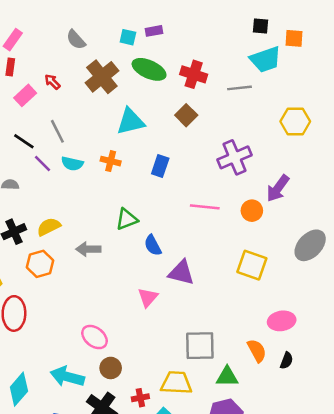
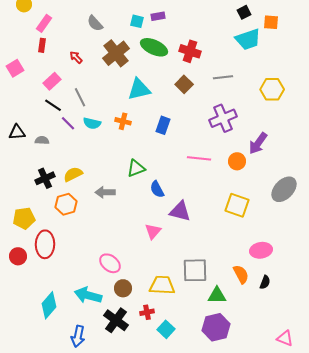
black square: (261, 26) -> (244, 12), turned -32
gray line: (239, 88) -> (223, 77), moved
pink rectangle: (25, 95) -> (52, 81), moved
yellow trapezoid: (176, 383) -> (162, 285), moved

